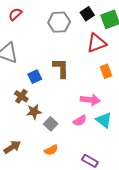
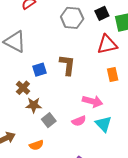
orange semicircle: (51, 150) -> (36, 145), moved

